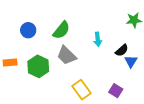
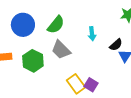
blue circle: (28, 30) -> (23, 25), size x1.5
purple square: (116, 91) -> (91, 85), moved

